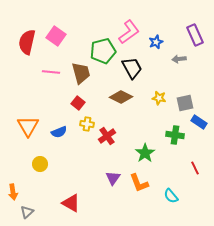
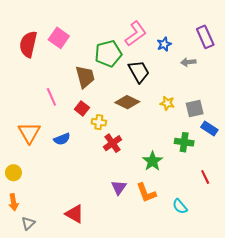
pink line: (51, 72) -> (51, 97), moved, turned 60
yellow cross: (87, 124) -> (99, 122), moved
yellow circle: (40, 164) -> (13, 173), moved

